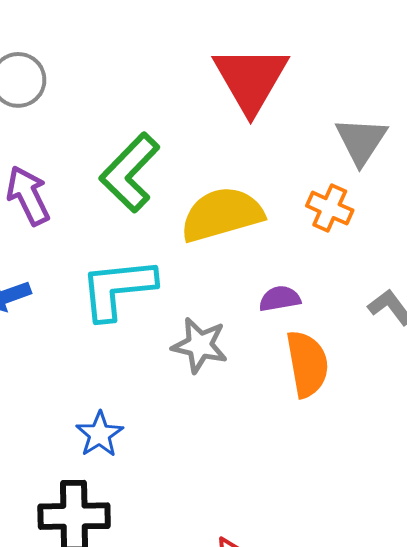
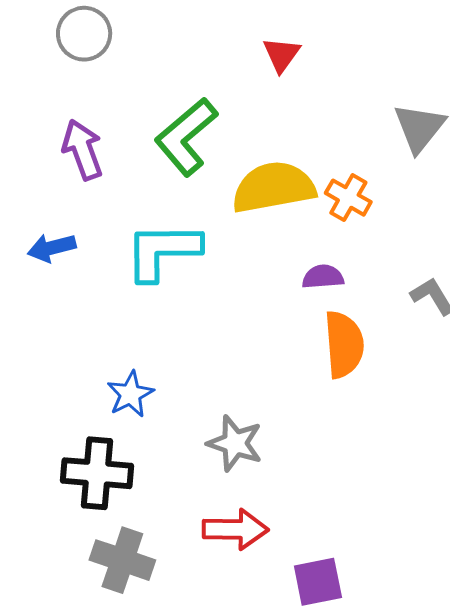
red triangle: (251, 79) -> (282, 55), moved, size x0.5
orange cross: (330, 208) -> (348, 198), moved
gray star: (200, 345) -> (235, 443), moved

